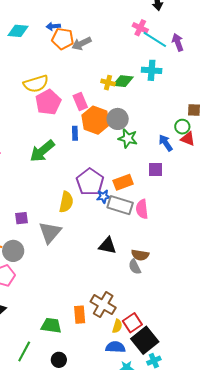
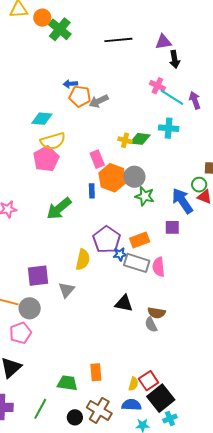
cyan diamond: (18, 31) -> (42, 119), moved
pink pentagon: (48, 102) -> (46, 159), moved
blue arrow: (166, 143) -> (182, 201), size x1.5
purple square: (22, 218) -> (38, 276), size x1.6
gray triangle: (50, 232) -> (66, 290), size x0.7
brown cross: (103, 305) -> (99, 410), moved

